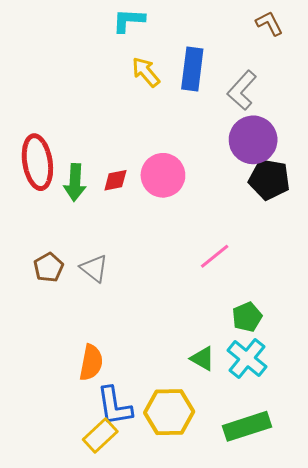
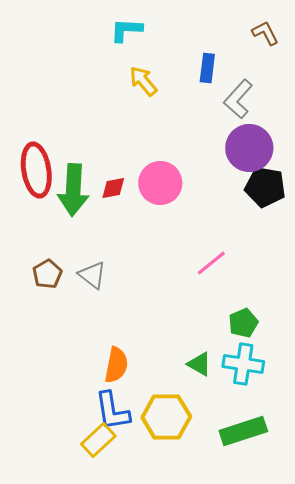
blue rectangle: (192, 69) -> (207, 68), moved, size x0.7
green arrow: (75, 182) -> (73, 190), size x1.4
cyan cross: (247, 359) -> (243, 364), turned -30
orange semicircle: (91, 363) -> (116, 365), moved

